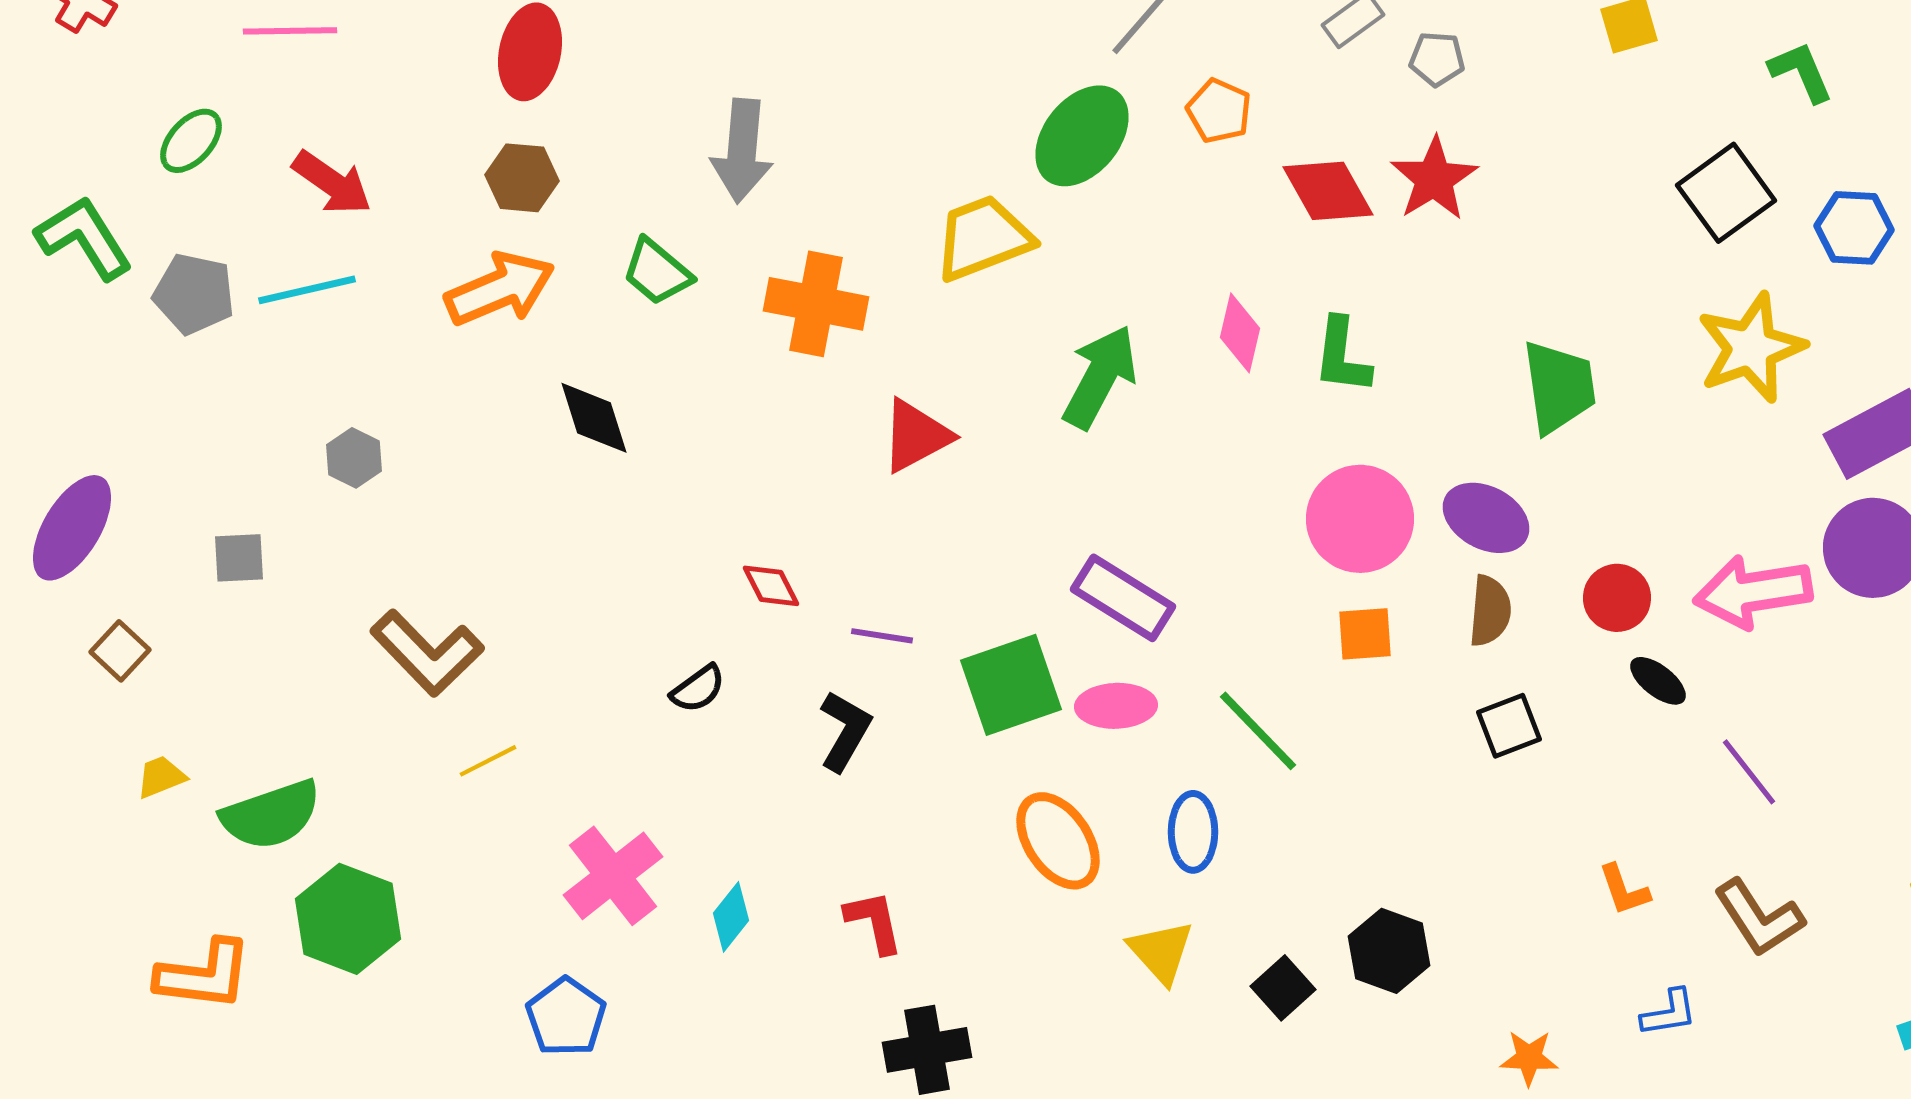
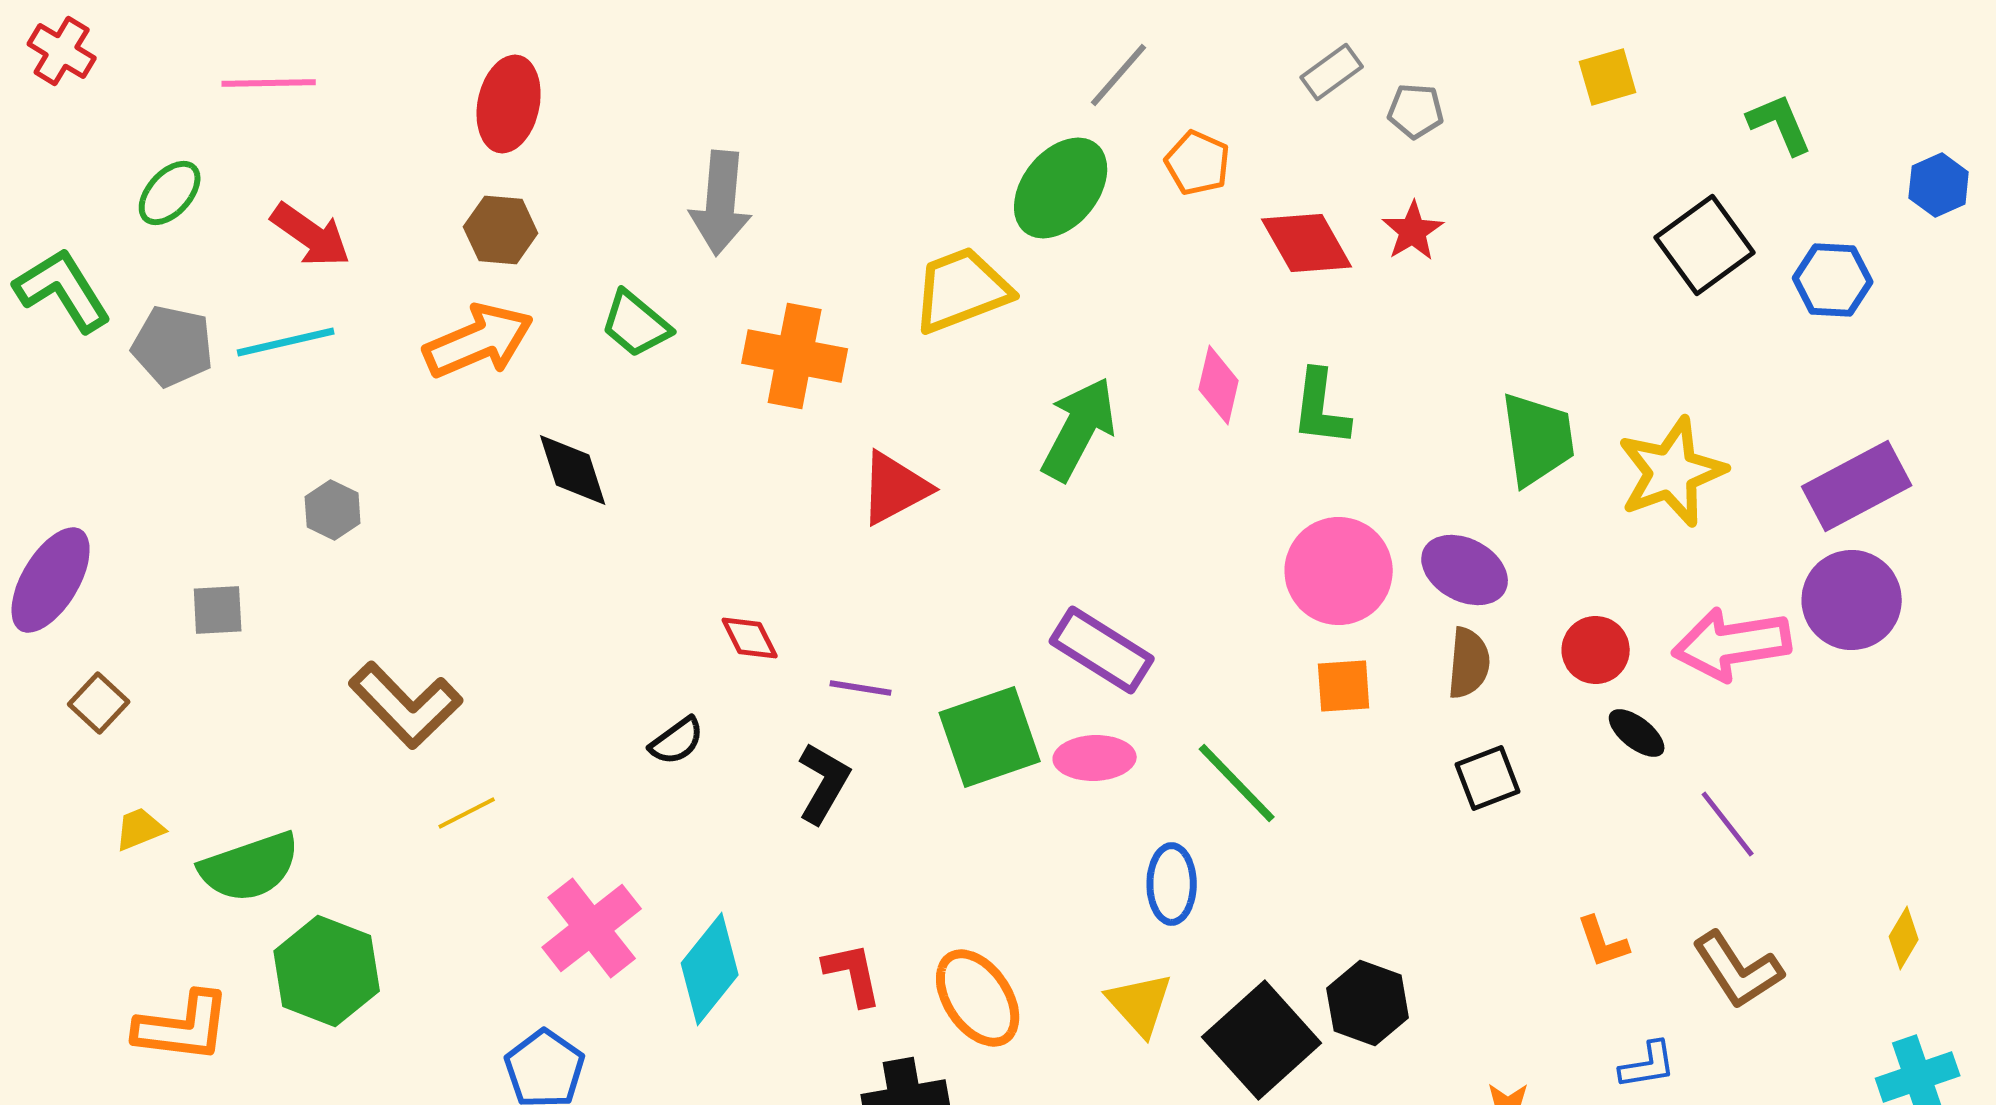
red star: (1434, 179) -> (1413, 231), size x0.7
yellow star: (1751, 348) -> (1672, 472), moved
orange ellipse: (1058, 841) -> (978, 998), moved
cyan diamond: (731, 917) -> (710, 969), size x1.6
black square: (1283, 988) -> (1262, 1040), size x1.8

